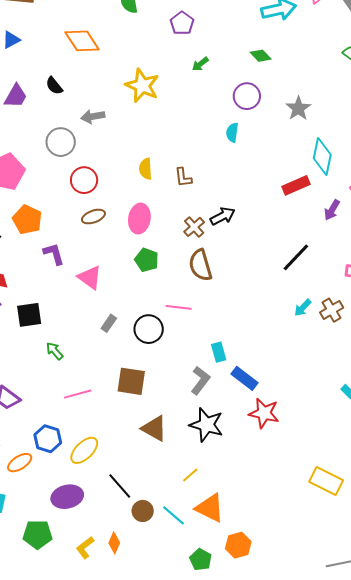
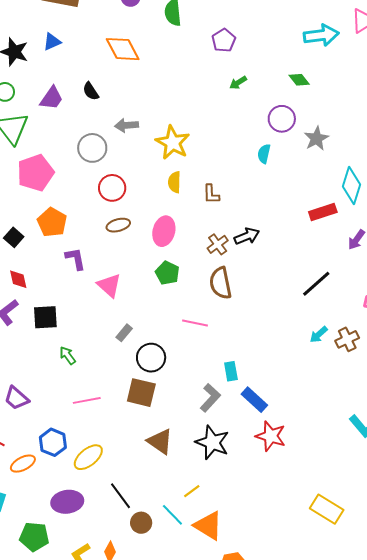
yellow star: (142, 86) -> (173, 143), moved
gray star: (298, 108) -> (316, 139), moved
black circle: (149, 329) -> (151, 358), moved
cyan line: (173, 515) -> (172, 515), moved

